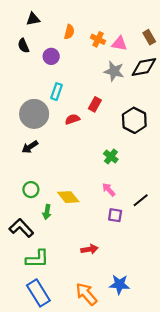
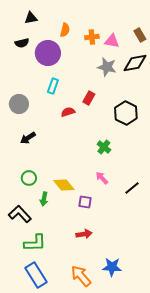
orange cross: (98, 39) -> (92, 37), turned -32
black semicircle: (23, 46) -> (22, 43), turned -80
purple circle: (51, 56) -> (48, 53), size x1.6
gray circle: (34, 114) -> (19, 104), moved, size x0.7
purple square: (115, 215) -> (85, 202), moved

